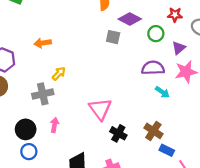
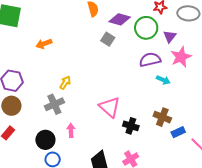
green circle: (156, 34) -> (146, 28), size x1.5
gray square: (113, 37) -> (108, 39), turned 32
orange arrow: (43, 43) -> (44, 44), moved
blue rectangle: (167, 150) -> (178, 132), turned -40

